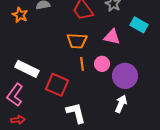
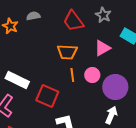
pink triangle: (112, 37) -> (102, 48), turned -42

